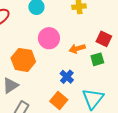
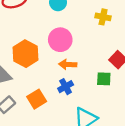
orange arrow: (77, 49) -> (68, 64), moved
orange square: (59, 100) -> (37, 99), moved

